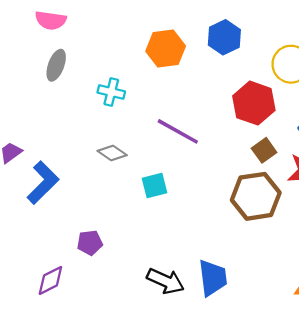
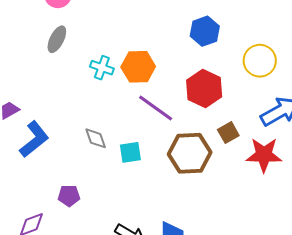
orange hexagon: (166, 49) -> (138, 67), moved
red hexagon: (254, 103) -> (204, 88), moved
gray diamond: (112, 153) -> (96, 138), moved, turned 30
brown hexagon: (256, 196) -> (190, 153), moved

